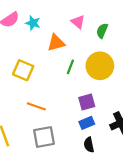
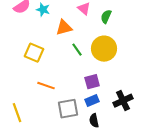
green line: (70, 67) -> (77, 50), turned -56
gray square: (44, 137) -> (68, 109), moved

